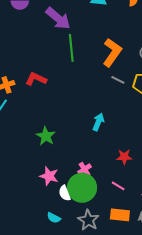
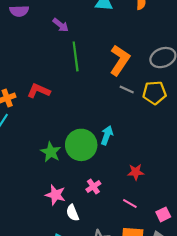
purple arrow: (58, 18) -> (61, 25), size x0.6
green circle: (82, 188) -> (81, 145), moved

